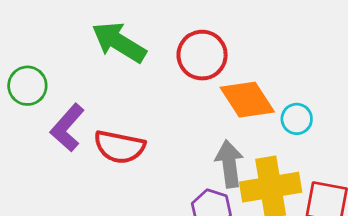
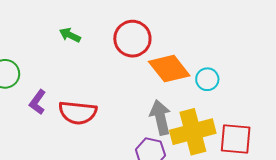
green arrow: (119, 42) -> (70, 35), size x0.5
purple L-shape: (67, 128) -> (38, 102), size x0.7

